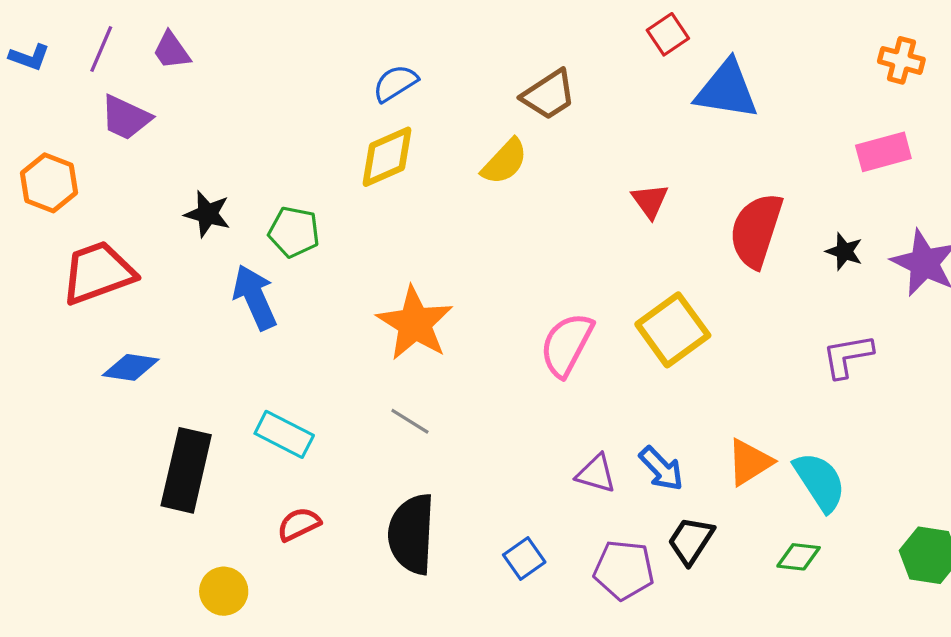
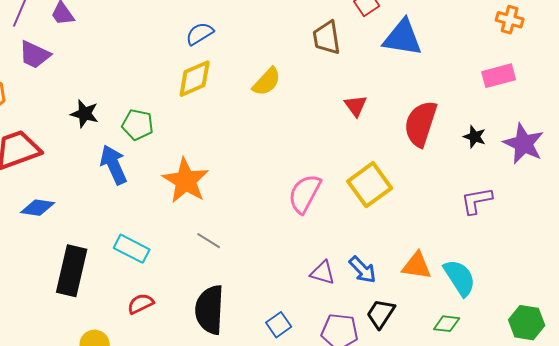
brown trapezoid: (549, 95) -> (327, 38), moved, turned 114
orange star: (415, 323) -> (186, 181), moved
orange triangle: (750, 462) -> (417, 266), turned 40

